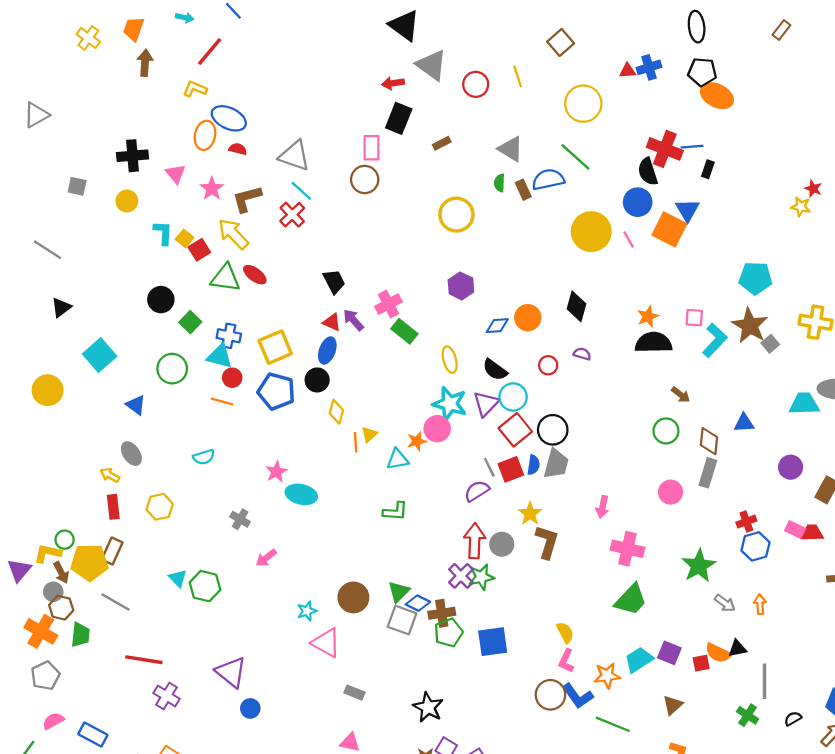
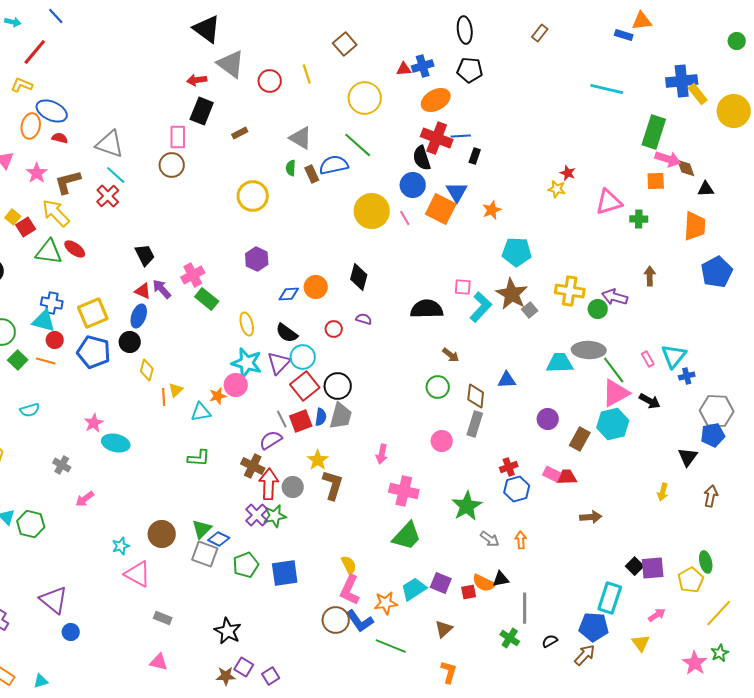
orange ellipse: (717, 96) -> (436, 100), moved, turned -56
orange star: (648, 317) -> (492, 210), moved
green square: (190, 322) -> (18, 360), moved
brown cross: (442, 613) -> (253, 466), moved, turned 35
pink L-shape: (566, 661) -> (350, 590), size x1.4

